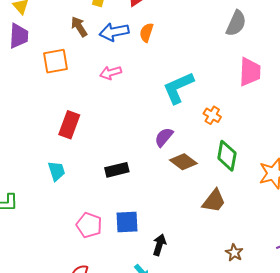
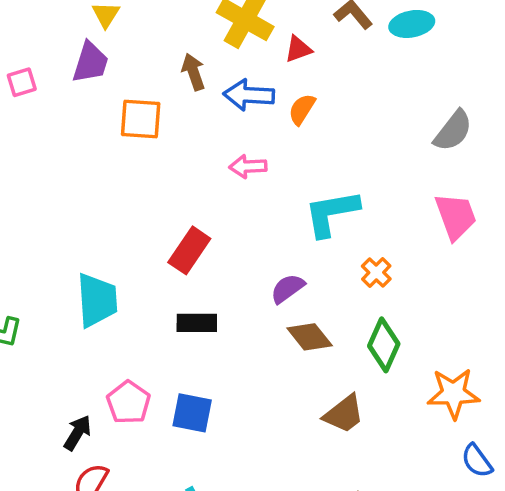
pink trapezoid: (250, 72) -> (456, 216), turned -36
pink arrow: (111, 73) -> (248, 166), moved
red rectangle: (69, 125) -> (189, 250), moved
cyan trapezoid: (56, 171) -> (97, 300), size x1.6
black arrow: (159, 245) -> (77, 433), moved

